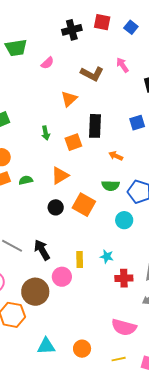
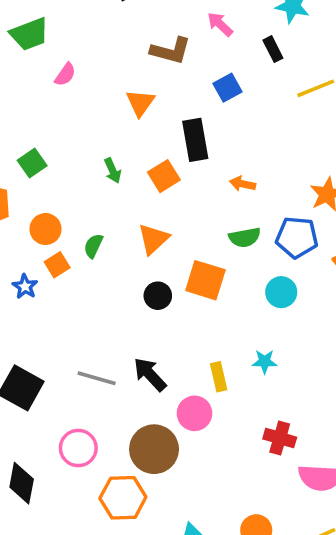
pink semicircle: (47, 63) -> (65, 75), moved
blue square: (137, 123) -> (228, 88), moved
green semicircle: (26, 180) -> (93, 246), moved, turned -40
red cross: (124, 278) -> (280, 438), moved, turned 30

